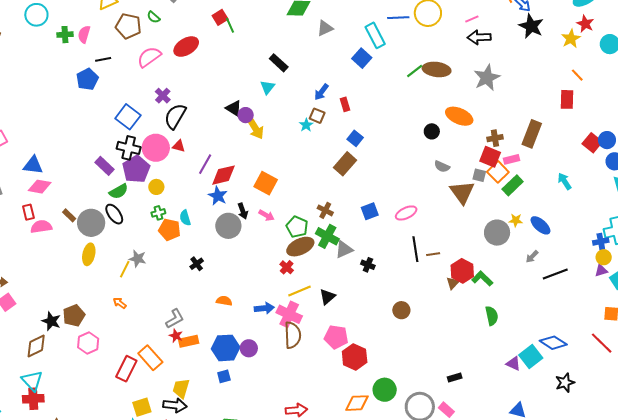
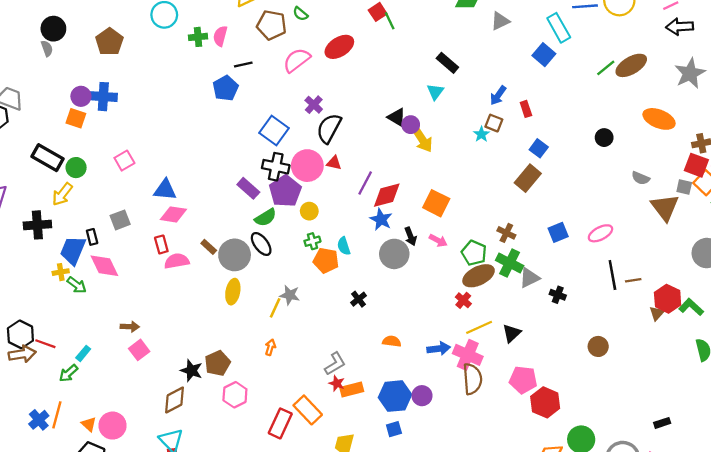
brown ellipse: (437, 69) -> (631, 65), turned -36
black circle: (432, 131) -> (604, 138), moved
orange arrow: (120, 303) -> (270, 347), turned 72

